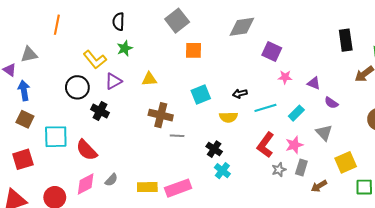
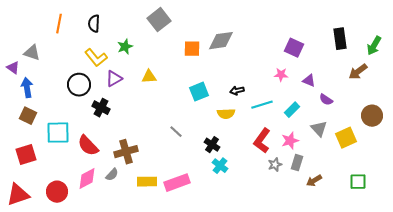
gray square: (177, 21) -> (159, 20), moved
black semicircle: (118, 22) -> (94, 24), moved
gray diamond: (242, 27) -> (221, 41), moved
purple square: (272, 51) -> (294, 48), moved
gray triangle: (29, 54) -> (32, 53), turned 30
brown cross: (161, 115) -> (126, 152), moved, turned -30
gray line: (177, 136) -> (176, 132), turned 40
yellow square: (346, 162) -> (346, 138), moved

